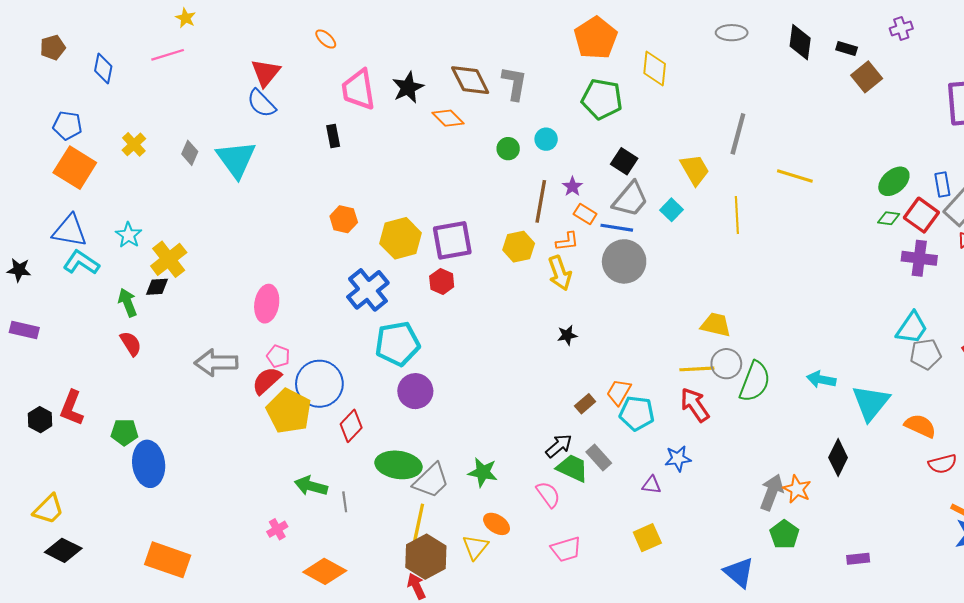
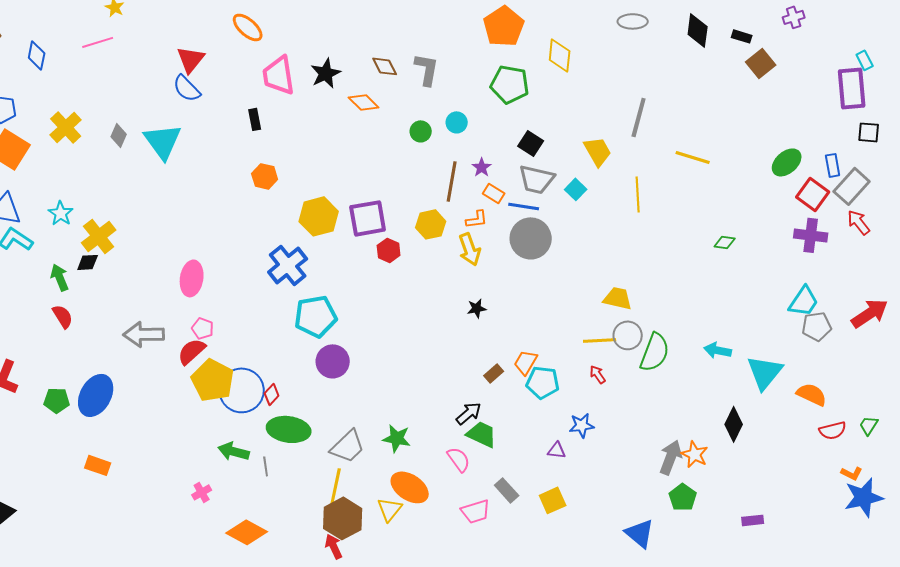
orange ellipse: (326, 39) -> (248, 27), size x1.5
brown diamond: (470, 80) -> (385, 66), size x0.7
yellow cross: (134, 144) -> (66, 127), size x1.4
gray trapezoid: (630, 199) -> (537, 179), turned 63
green diamond: (889, 218) -> (725, 242), moved
orange hexagon: (344, 219) -> (265, 176), moved
red hexagon: (442, 281) -> (389, 250), moved
blue circle: (319, 384) -> (242, 390), moved
red arrow: (695, 405) -> (598, 374), size x0.6
red diamond: (351, 426) -> (272, 394), size x0.7
gray rectangle: (599, 458) -> (507, 490), moved
blue ellipse: (149, 464) -> (96, 395), moved, turned 36
green ellipse: (398, 465) -> (289, 429), moved
orange ellipse: (497, 524) -> (410, 487), size x1.5
orange rectangle: (168, 560) -> (98, 465), moved, size x0.6

